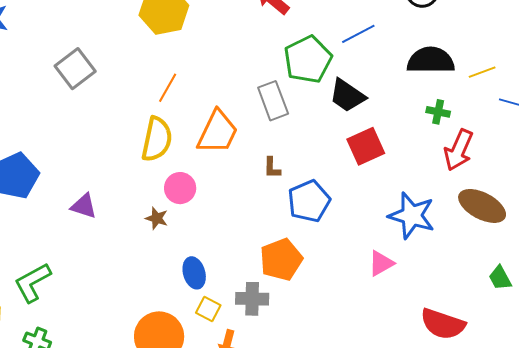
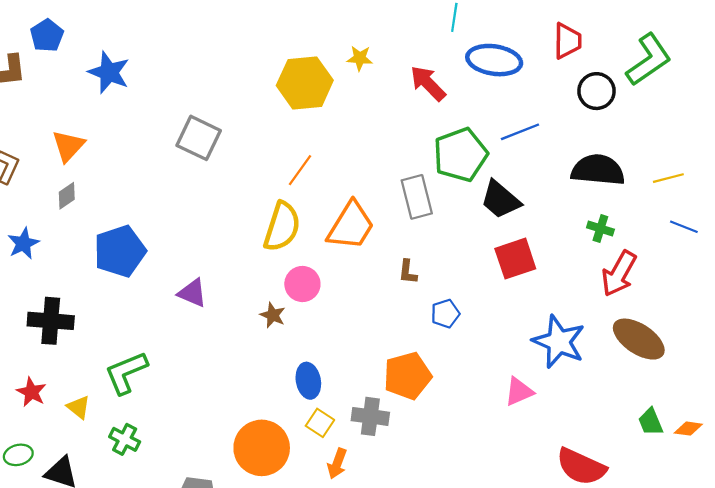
gray square: (75, 69) -> (199, 138), turned -33
yellow line: (482, 72) -> (668, 178), moved
blue pentagon: (309, 201) -> (445, 314), size x0.6

